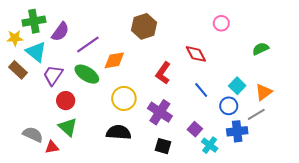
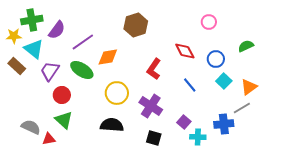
blue circle: (229, 106) -> (216, 59), moved
cyan cross: (210, 145) -> (198, 137), turned -35

